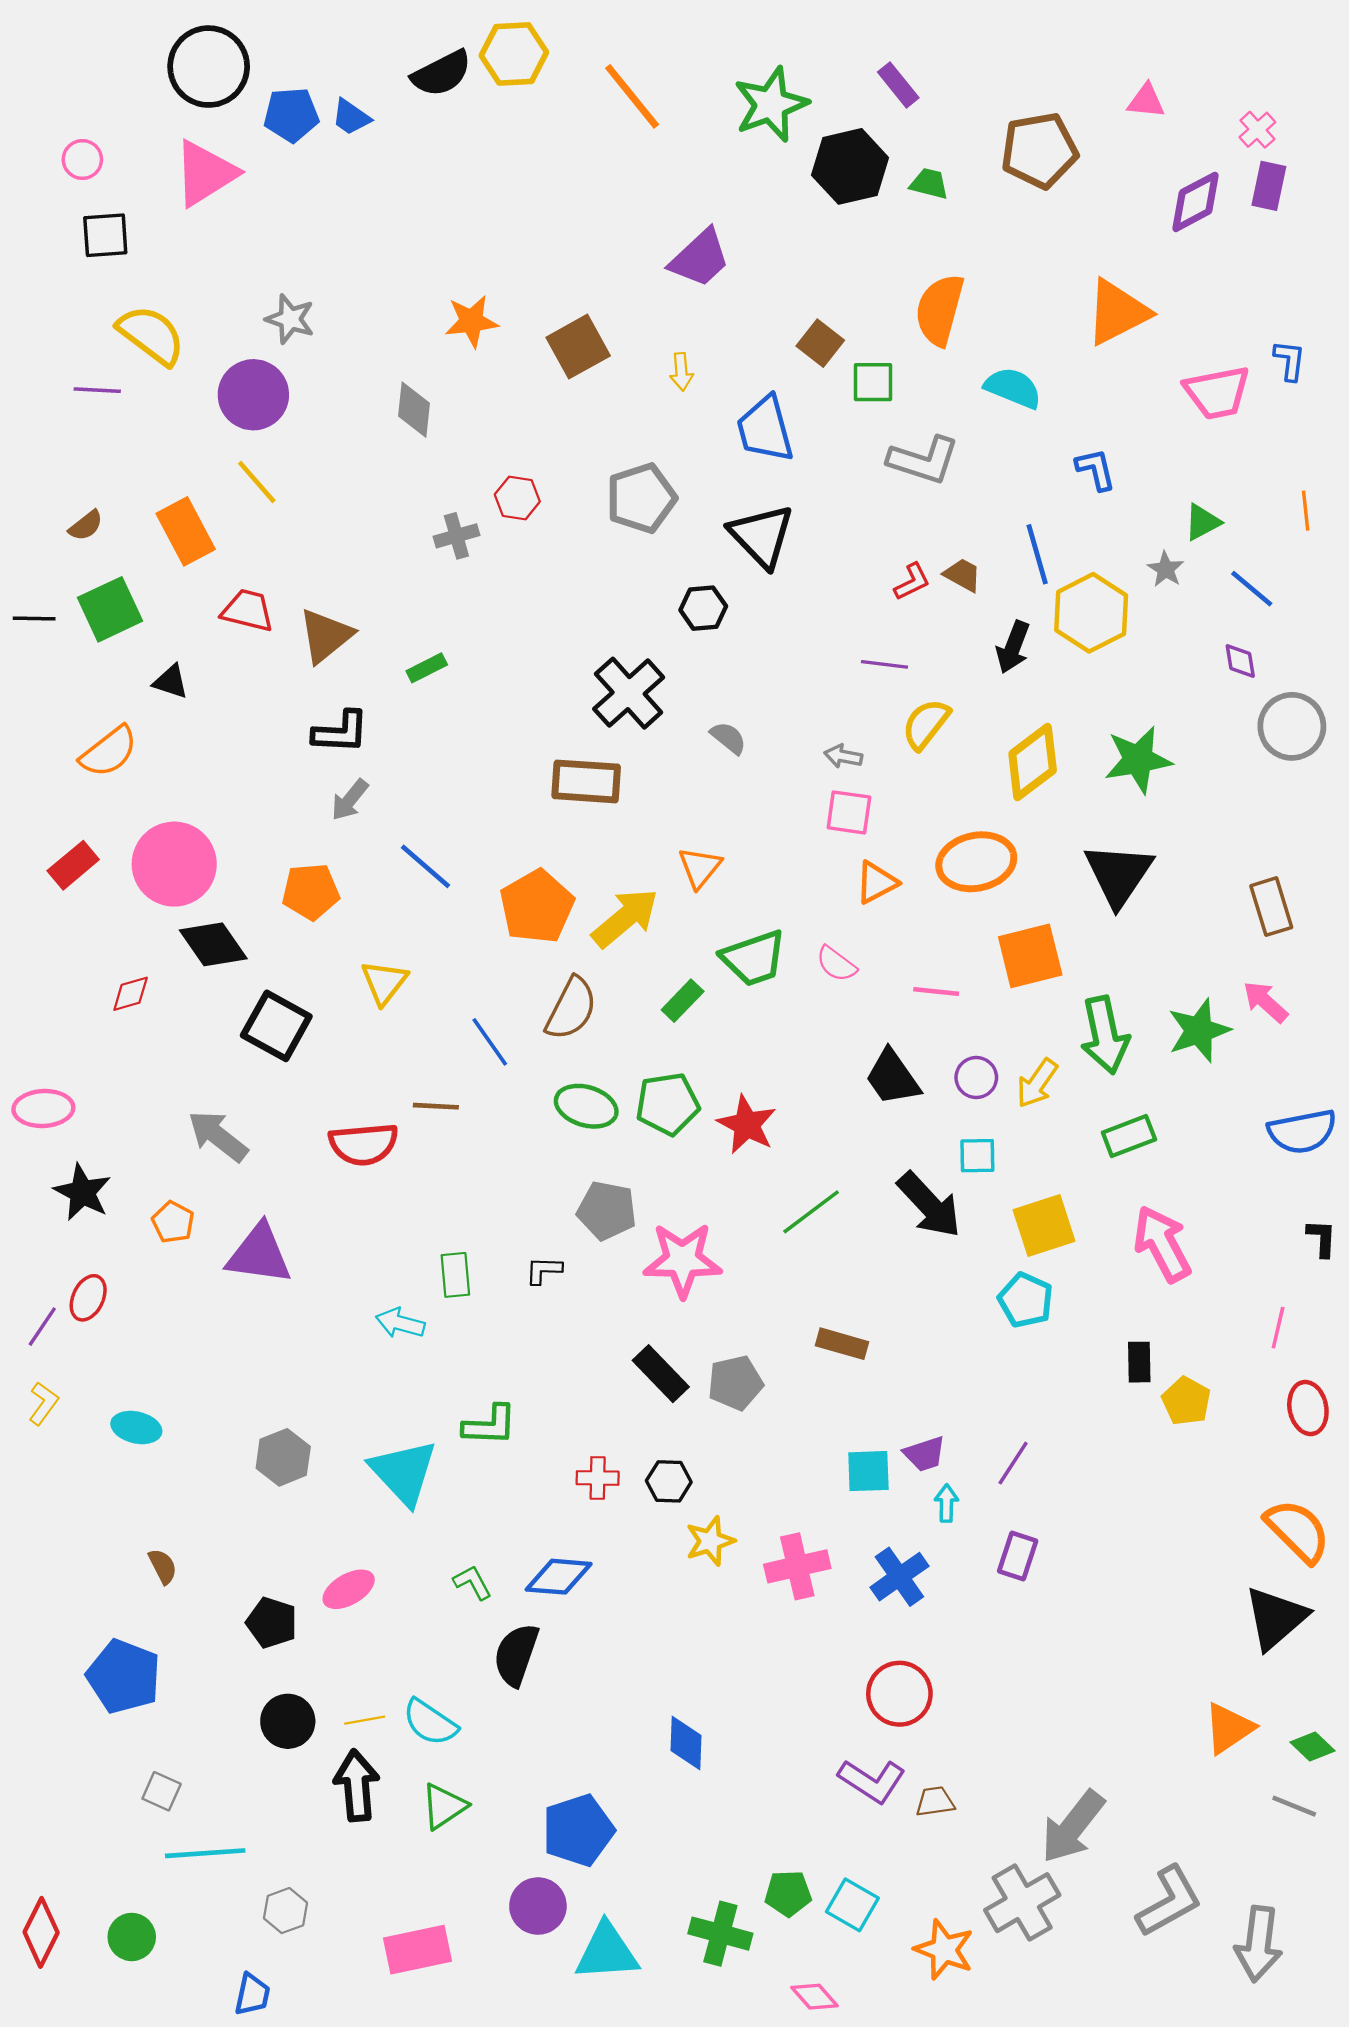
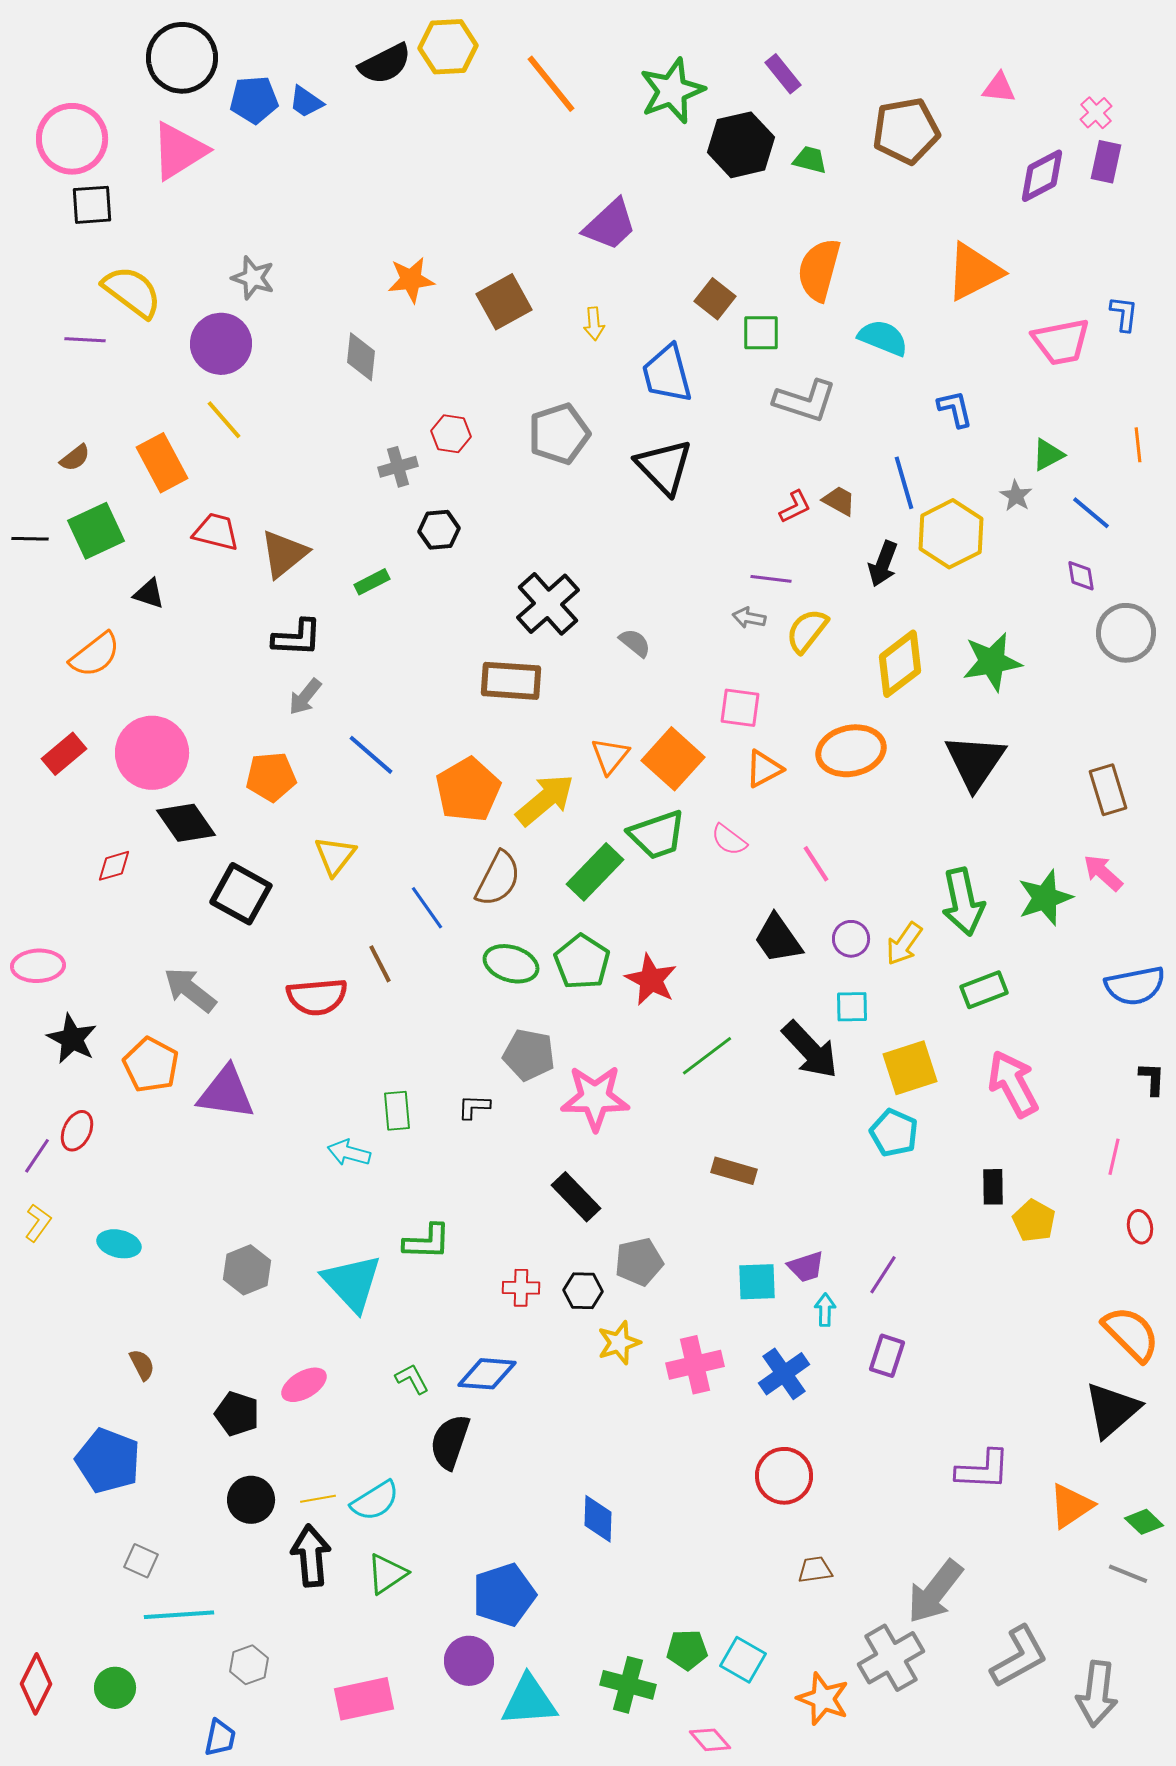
pink circle: (82, 160) -> (72, 139), size x2.0
black hexagon: (703, 608) -> (439, 530), moved
gray arrow: (843, 756) -> (749, 618), moved
orange square: (1030, 956) -> (673, 759), moved, turned -34
pink line: (936, 991) -> (816, 864), turned 51
green rectangle: (683, 1001) -> (595, 872), size x1.5
green pentagon: (668, 1104) -> (582, 962), turned -30
brown line: (436, 1106) -> (380, 964), turned 60
orange pentagon: (173, 1222) -> (151, 1065), size x1.5
gray pentagon: (735, 1383) -> (639, 1262), moved
red ellipse: (1308, 1408) -> (1140, 1227), size x0.7
cyan semicircle: (430, 1722) -> (375, 1501), turned -66
purple L-shape: (872, 1781) -> (983, 1470), moved, turned -30

